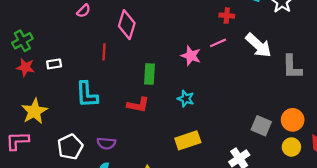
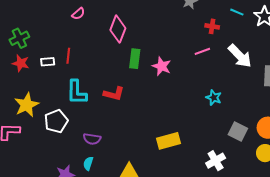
red line: (104, 52) -> (68, 56), moved
pink star: (191, 56) -> (162, 66), moved
green rectangle: (150, 74) -> (135, 59), moved
cyan star: (186, 99) -> (214, 98), moved
red L-shape: (138, 105) -> (114, 94), moved
white pentagon: (70, 147) -> (56, 121), moved

